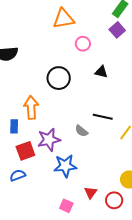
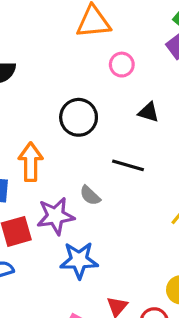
black line: (103, 117) -> (128, 165), moved
gray semicircle: (81, 131) -> (90, 195), moved

